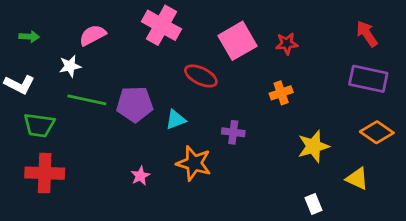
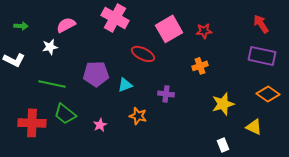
green line: (87, 100) -> (52, 84), moved
green trapezoid: (39, 125) -> (65, 114), moved, turned 30
orange star: (194, 163) -> (138, 116), size x0.7

